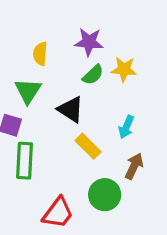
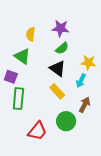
yellow star: (124, 69) -> (88, 63), moved
green triangle: (28, 91) -> (22, 56), turned -30
black triangle: (71, 109) -> (58, 68), moved

